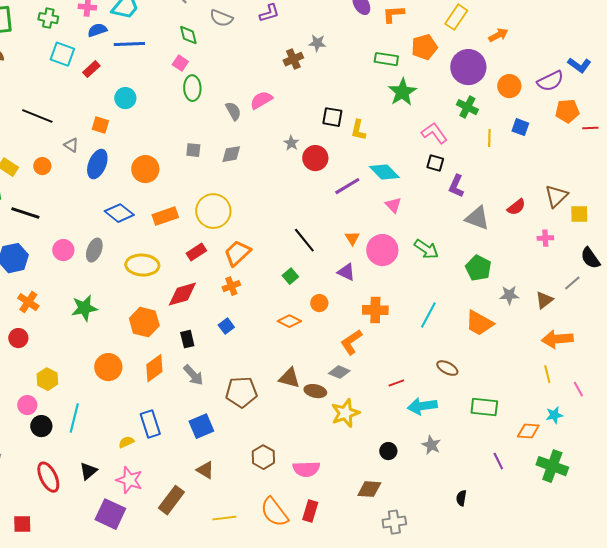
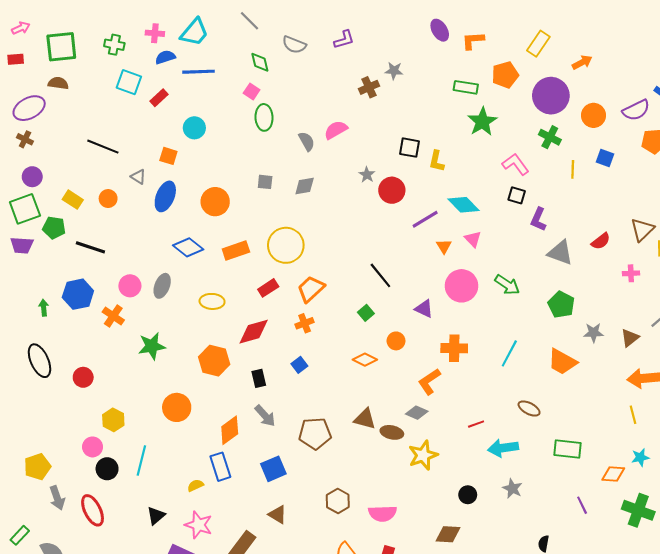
orange triangle: (352, 238) -> (444, 246), moved
yellow ellipse: (142, 265) -> (212, 301), size x0.7
orange cross: (28, 302) -> (113, 316), moved
orange diamond: (154, 368) -> (230, 430), moved
red ellipse: (48, 477) -> (93, 510), moved

